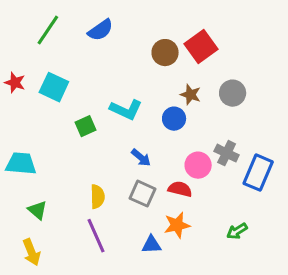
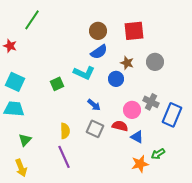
blue semicircle: (100, 30) -> (99, 52), moved
red square: (201, 47) -> (134, 31), turned 30
brown circle: (165, 53) -> (98, 31), moved
red star: (15, 83) -> (10, 46), moved
cyan square: (54, 87) -> (15, 82), moved
green triangle: (37, 210) -> (25, 140), turned 32
orange star: (177, 225) -> (140, 164), moved
blue triangle: (152, 245) -> (137, 137), moved, turned 32

